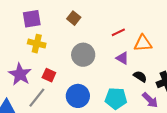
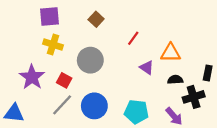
red line: (118, 32) -> (133, 38), moved, turned -32
gray circle: (83, 55) -> (90, 60), moved
black semicircle: (140, 76) -> (175, 80), moved, turned -40
gray line: (37, 98) -> (62, 105), moved

